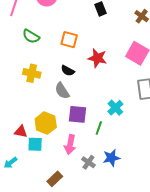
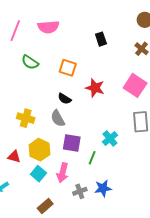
yellow cross: (32, 73) -> (26, 118), moved
cyan square: (35, 144) -> (38, 174), moved, turned 35
gray cross: (88, 162) -> (80, 191), turned 32

